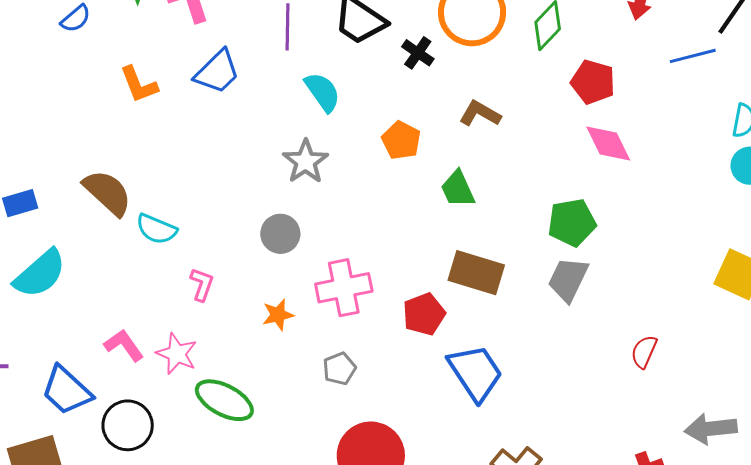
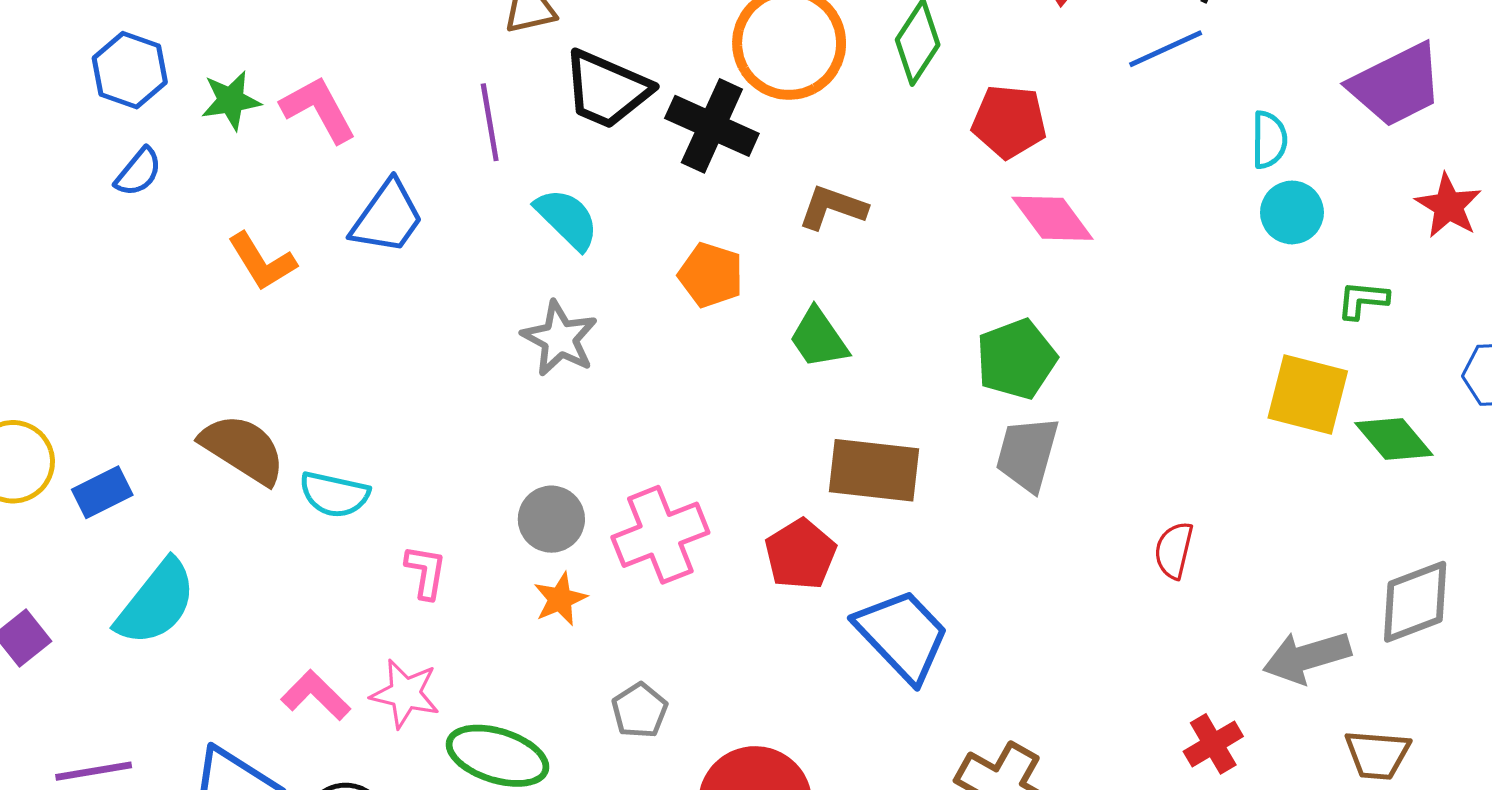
black cross: (418, 53) -> (712, 126), size x1.6
gray circle: (280, 234) -> (551, 519), moved
gray pentagon: (339, 369) -> (640, 711), moved

